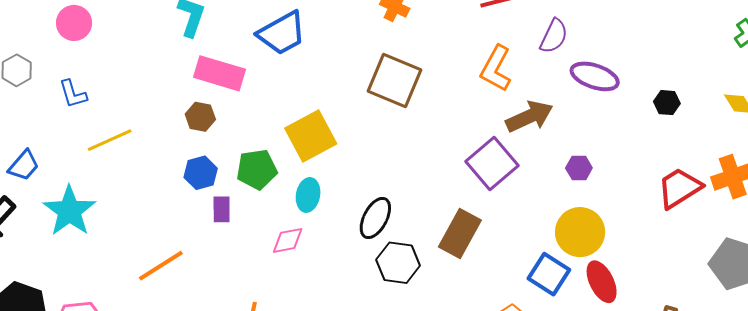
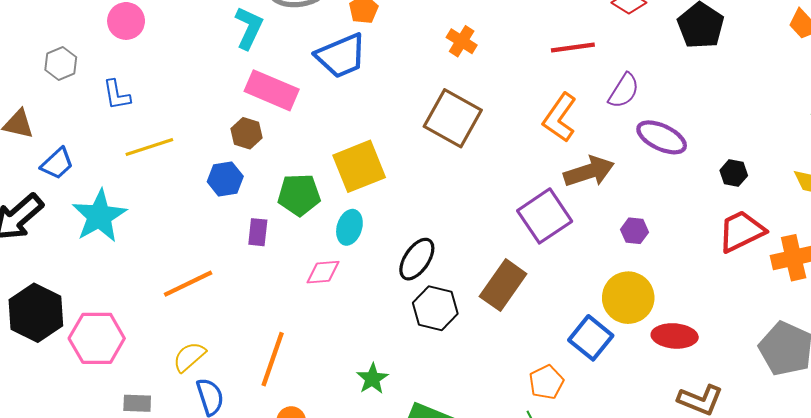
blue hexagon: (201, 173) -> (225, 179), moved
red trapezoid: (679, 188) -> (741, 231), moved
red ellipse: (602, 282) -> (675, 336), moved, turned -66

